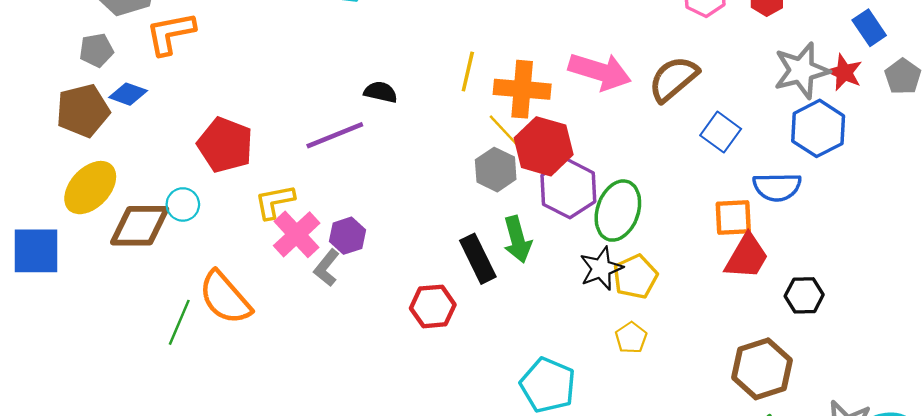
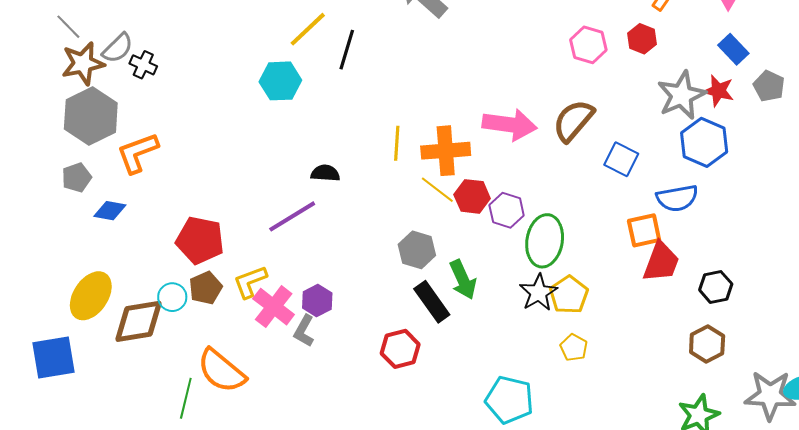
brown pentagon: (83, 111) -> (206, 288), moved, size x0.7
red hexagon: (544, 146) -> (472, 196), size x0.7
gray hexagon: (496, 170) -> (417, 250), moved
purple hexagon: (568, 189) -> (507, 210), moved, size x0.7
brown hexagon: (762, 369) -> (707, 344), moved, size x0.7

